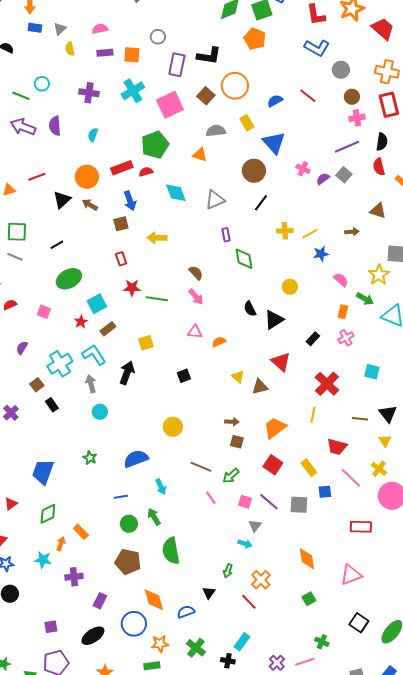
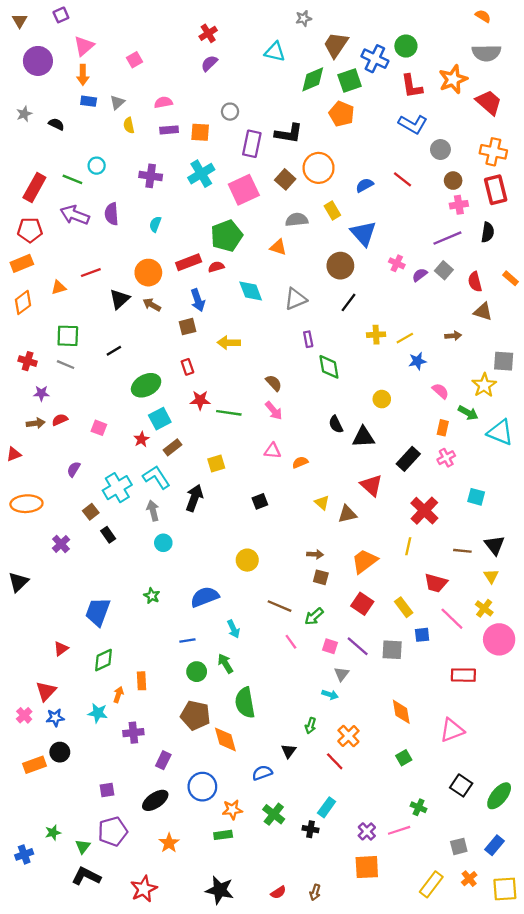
red semicircle: (379, 167) -> (475, 282), moved
green ellipse: (69, 279) -> (146, 385), moved
black triangle: (274, 320) -> (363, 437), turned 30
black rectangle: (313, 339) -> (408, 459), size x1.5
orange rectangle: (81, 532) -> (141, 681), turned 42
orange diamond: (154, 600) -> (225, 739), moved

